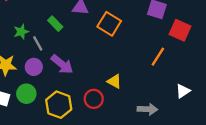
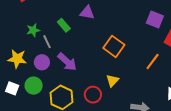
orange square: (109, 24) -> (114, 46), moved
yellow triangle: (114, 81) -> (112, 80), turned 40

